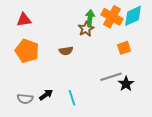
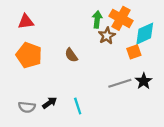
cyan diamond: (133, 16) -> (145, 34), moved
brown star: (86, 29) -> (107, 36), moved
brown semicircle: (66, 51) -> (71, 55), turned 64
black star: (126, 84) -> (144, 81), moved

